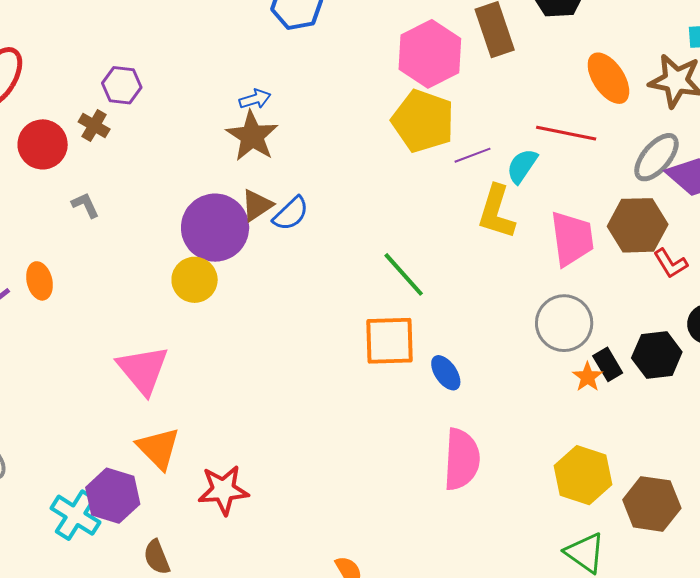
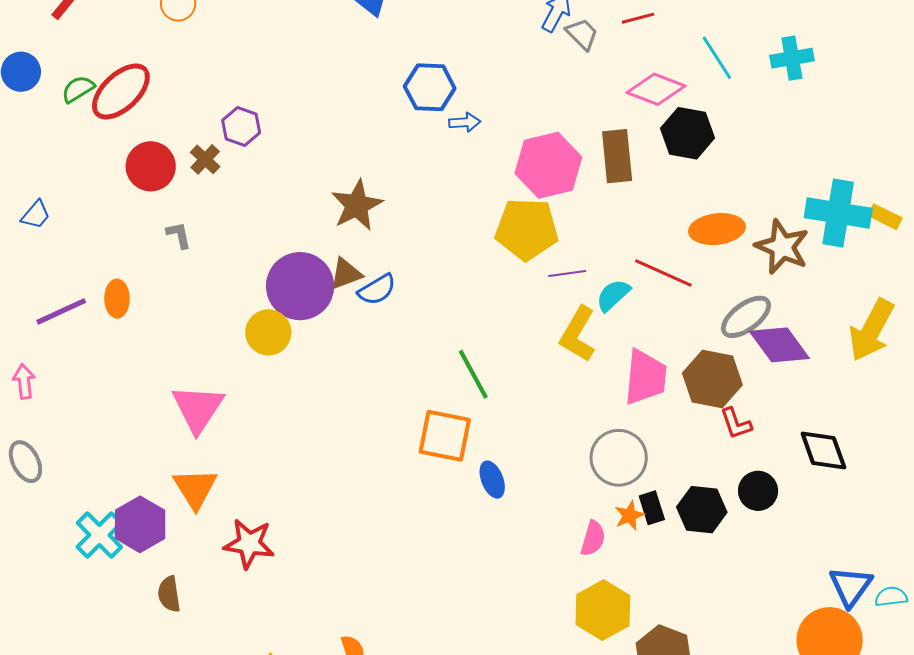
orange ellipse: (608, 78) -> (717, 229), turned -76
blue arrow: (255, 99) -> (465, 122), moved
yellow pentagon: (423, 121) -> (527, 229), turned -30
pink semicircle: (462, 459) -> (593, 538), moved, size x0.6

